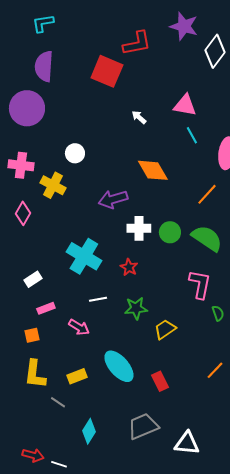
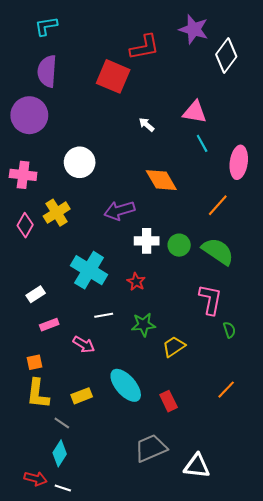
white circle: (75, 153) -> (80, 162), size x1.5
yellow cross: (53, 185) -> (57, 213), moved, turned 30
orange square: (32, 335) -> (35, 362), moved
cyan diamond: (89, 431) -> (60, 453), moved

